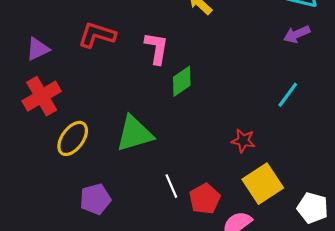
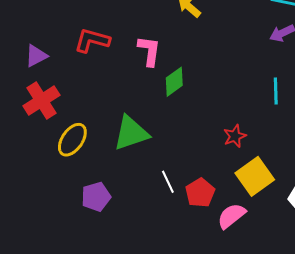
cyan line: (288, 95) -> (276, 91), turned -36
red star: (243, 141) -> (235, 136), turned -30

